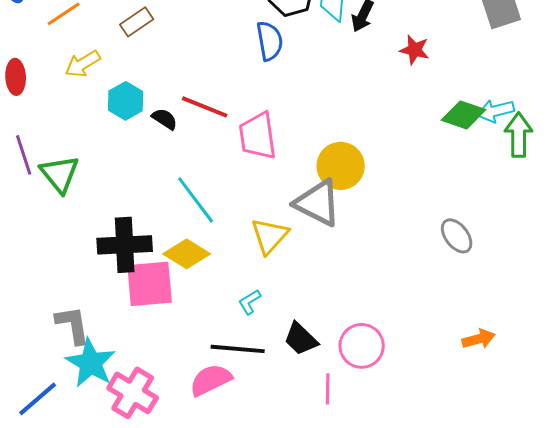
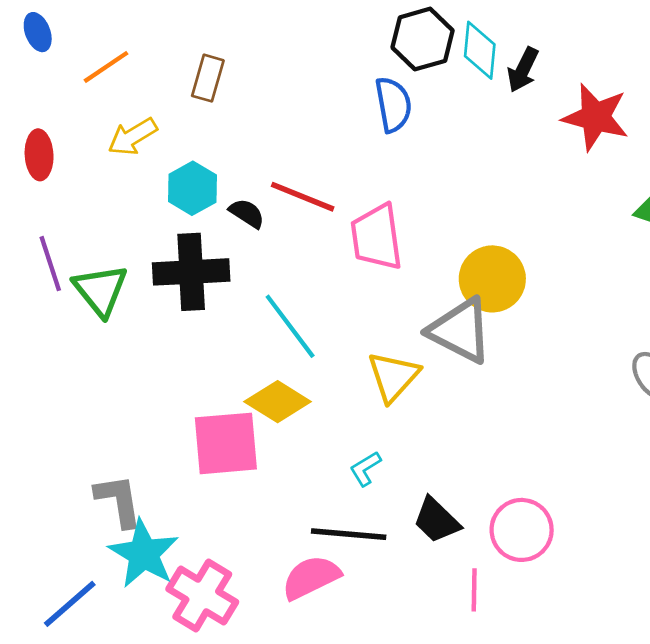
brown rectangle: (137, 22) -> (208, 78), turned -40
red star: (415, 50) -> (595, 117), size x1.6
black cross: (125, 245) -> (191, 272), moved

